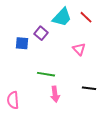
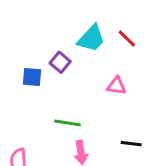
pink triangle: (79, 49) -> (116, 86), turned -40

